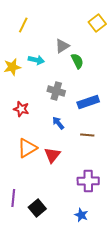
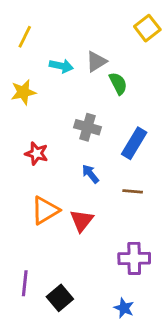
yellow line: (23, 25) -> (25, 37), moved
cyan arrow: (36, 60) -> (61, 66), moved
blue rectangle: (88, 102) -> (134, 143), turned -40

